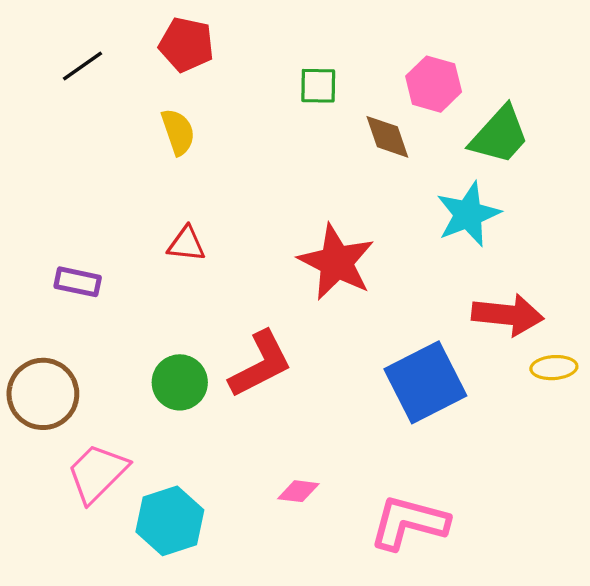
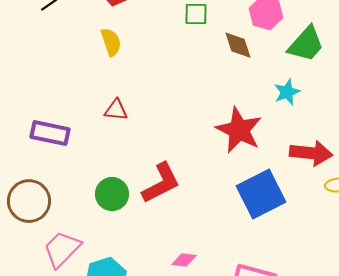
cyan star: (468, 214) -> (287, 92), size x0.7
red star: (336, 262) -> (239, 130), moved
purple rectangle: (78, 282) -> (50, 133), size x1.4

